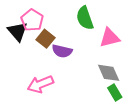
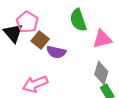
gray diamond: (109, 73) -> (101, 73), turned 40

